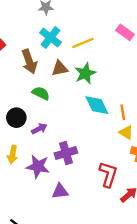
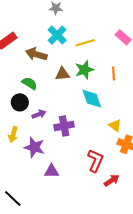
brown arrow: (29, 62) -> (36, 54), turned 120
brown triangle: (60, 68) -> (62, 74), moved
green semicircle: (41, 93) -> (30, 83), moved
orange line: (123, 112) -> (113, 73), moved
purple cross: (66, 153) -> (64, 126), moved

